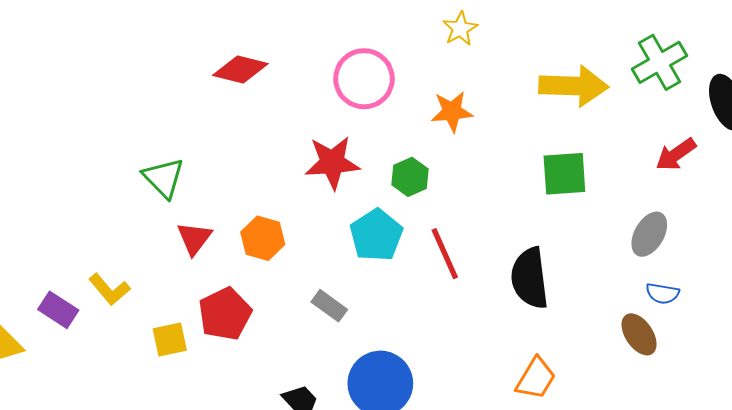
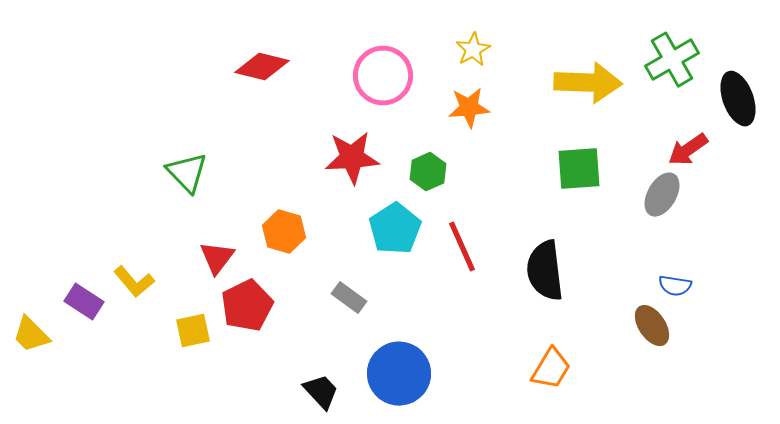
yellow star: (460, 29) -> (473, 50), moved
gray ellipse: (649, 234) -> (662, 195), moved
red triangle: (194, 238) -> (217, 258), moved

